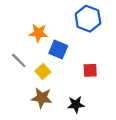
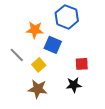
blue hexagon: (88, 19) -> (67, 17), moved
black star: (76, 104) -> (74, 85), moved

